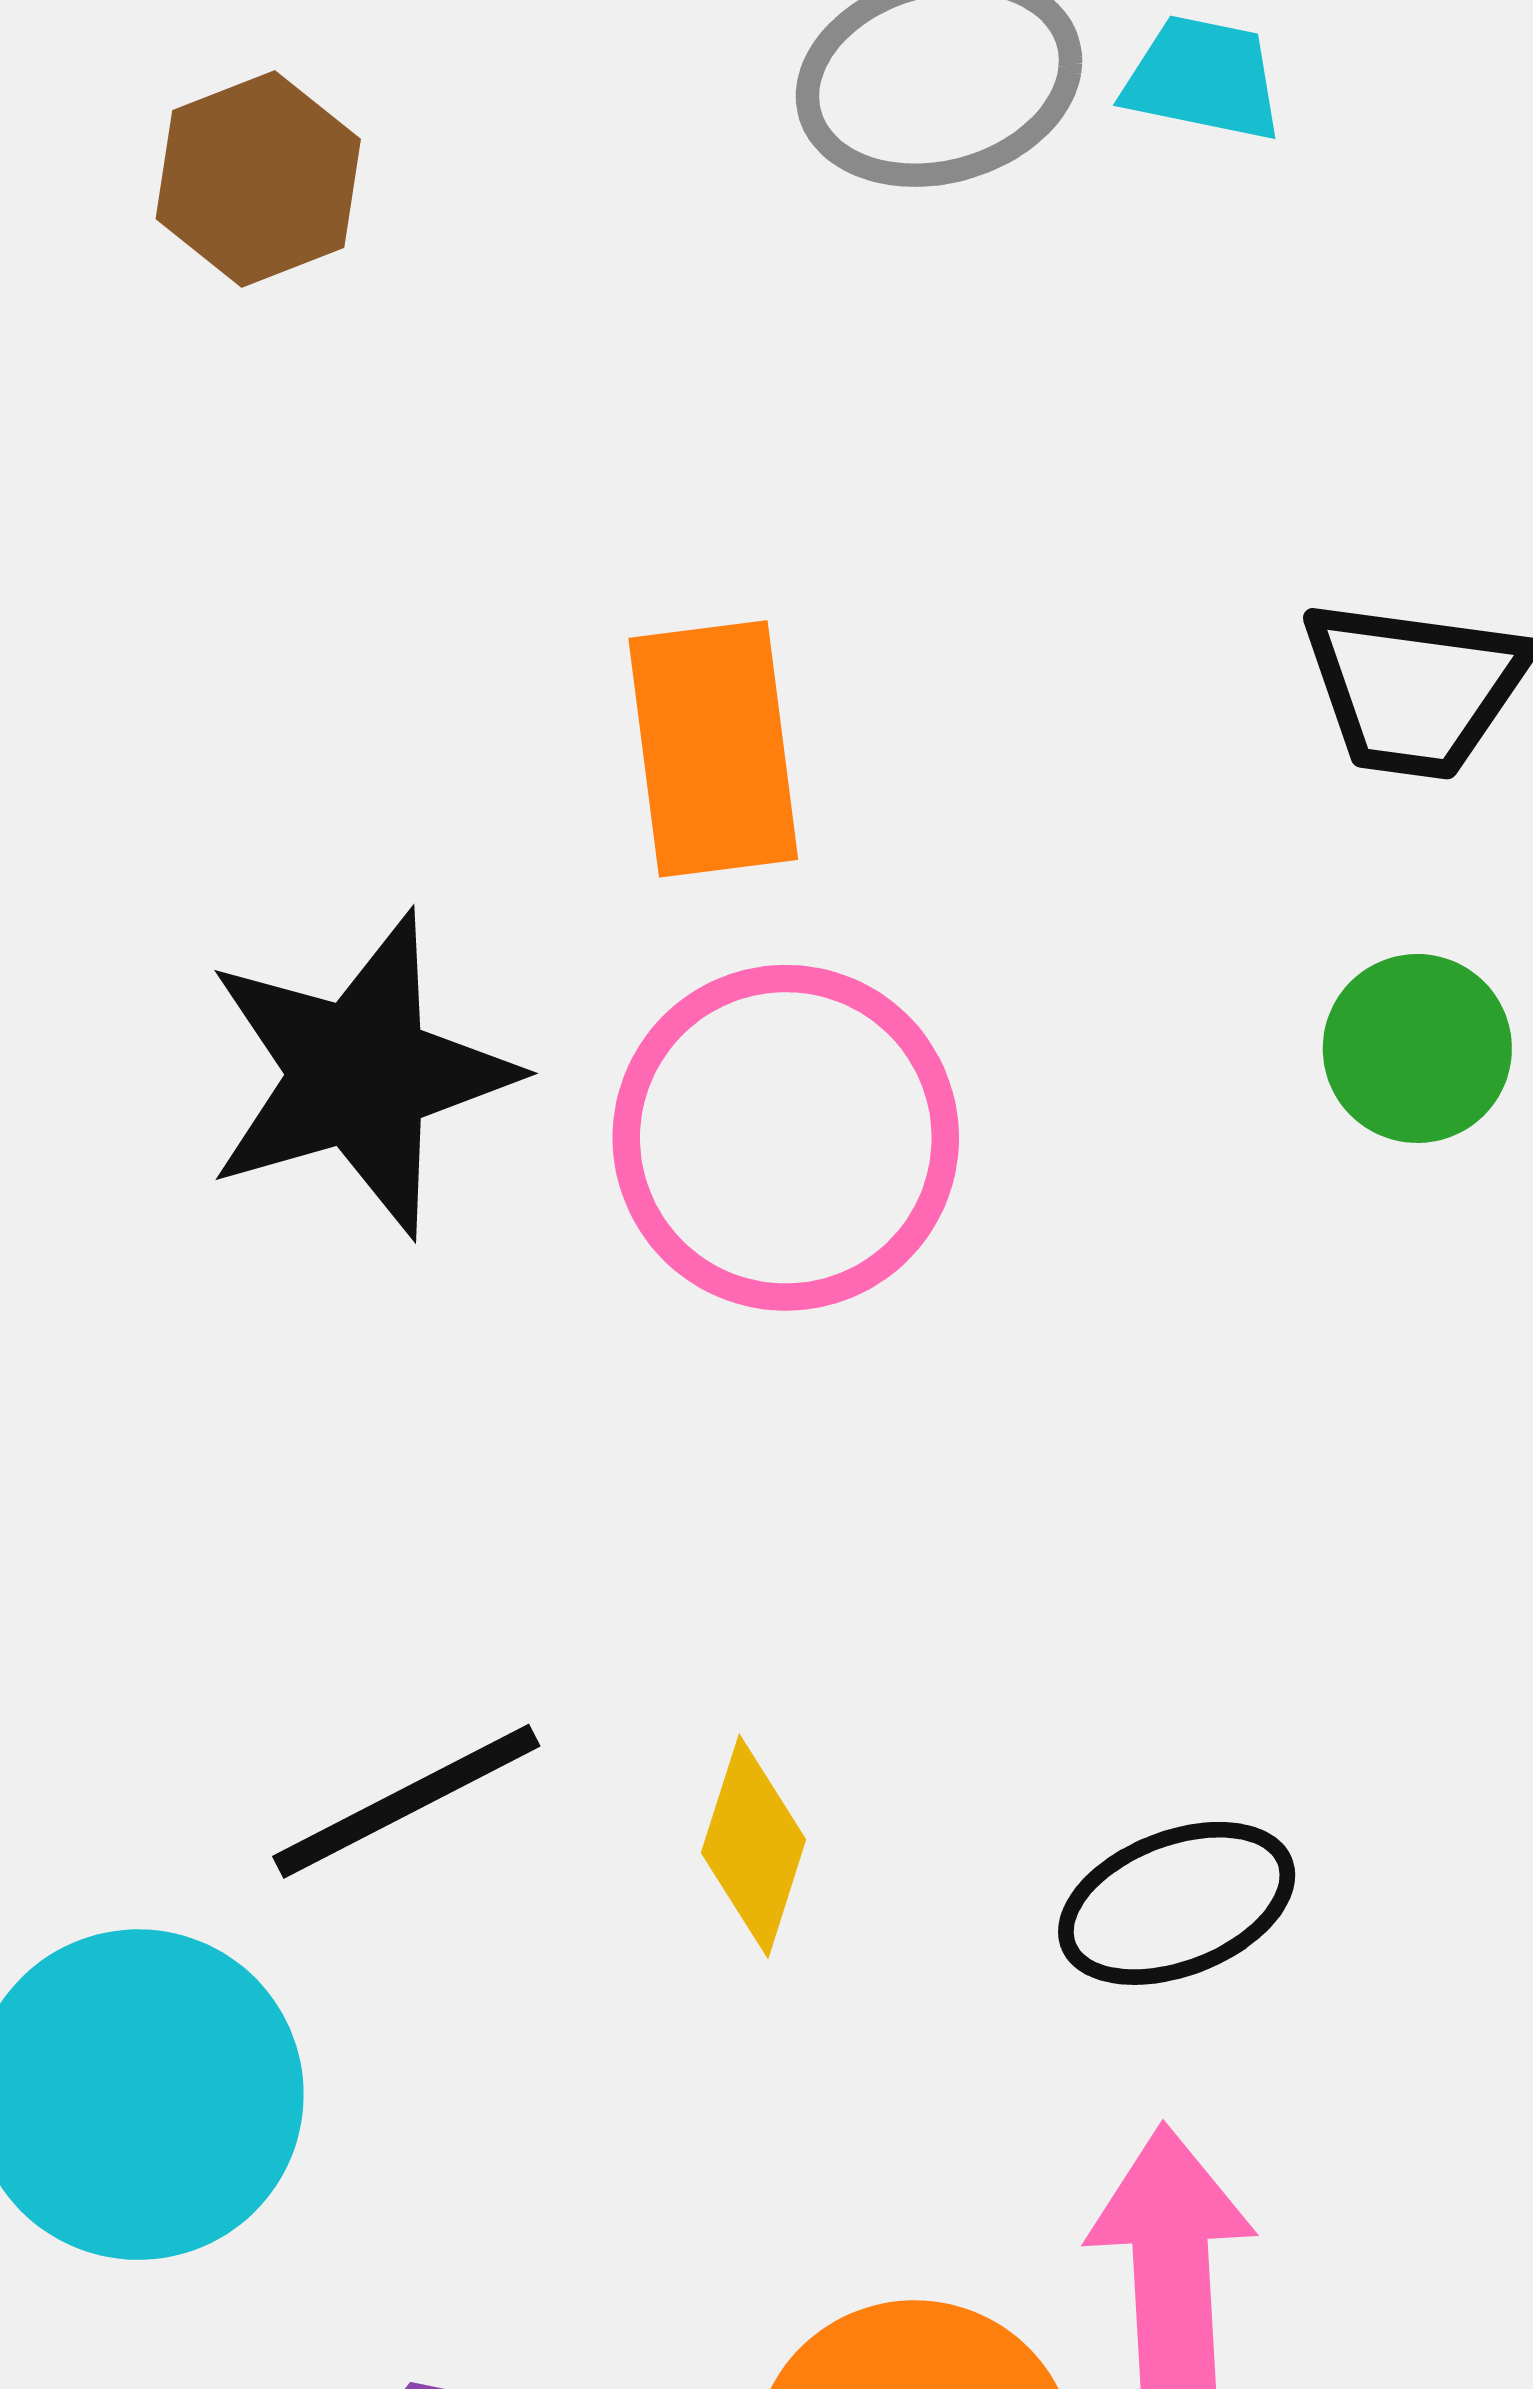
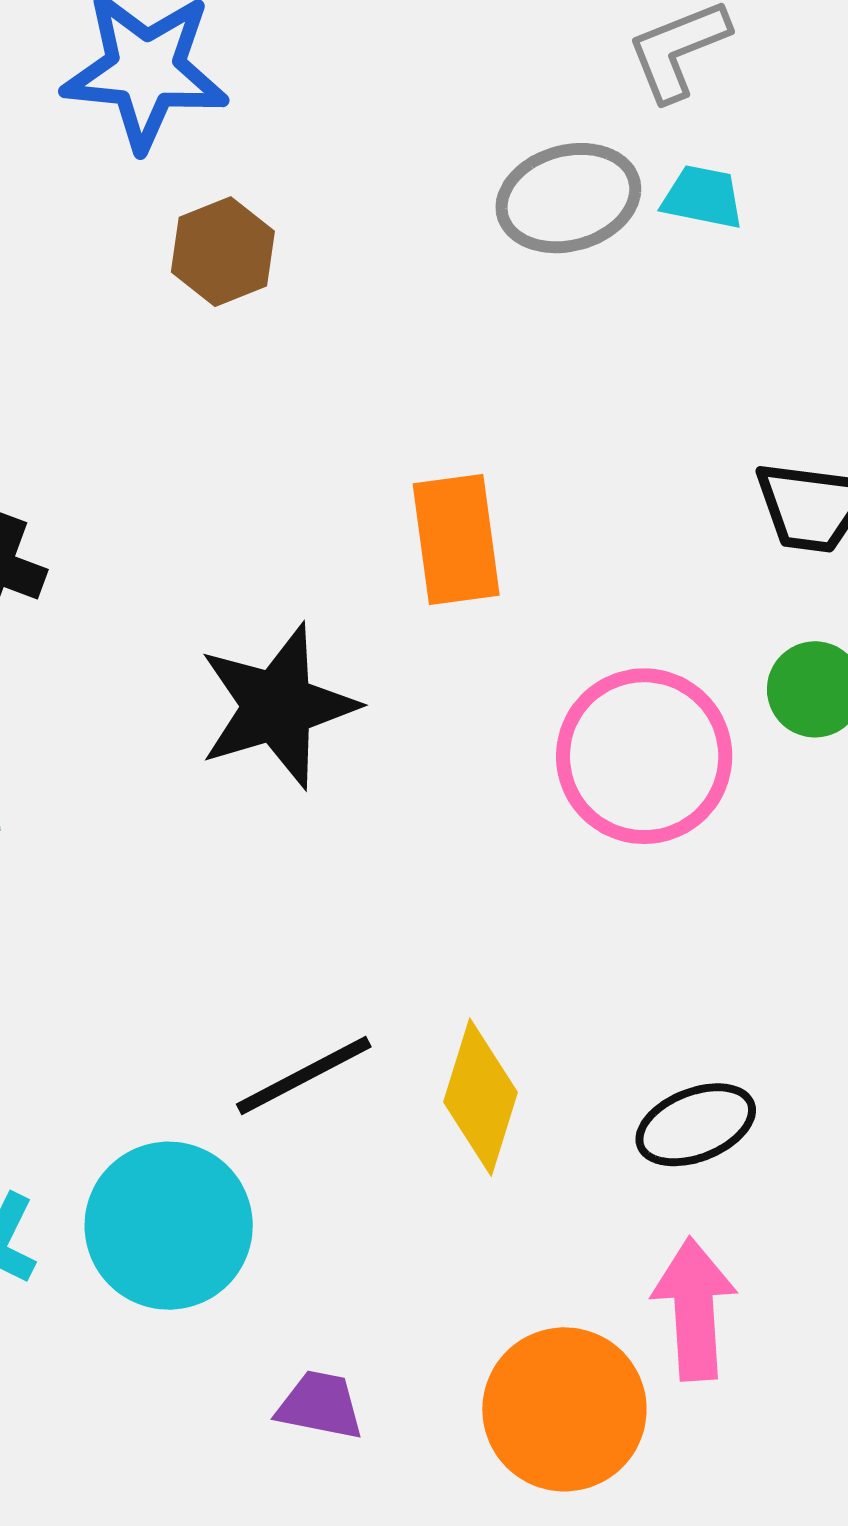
pink circle: (786, 1138) -> (644, 756), moved
yellow diamond: (754, 1846) -> (480, 1097), size x1.4

